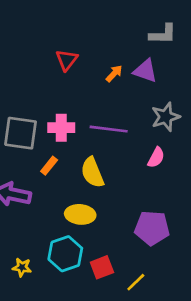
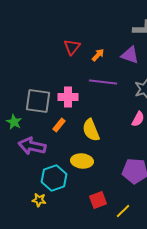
orange arrow: (114, 73) -> (98, 55), moved
purple line: (109, 129) -> (103, 82), moved
cyan hexagon: (65, 254) -> (54, 178), moved

